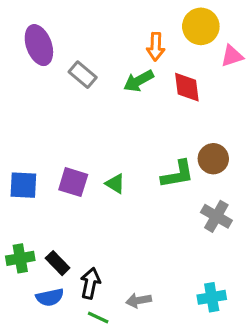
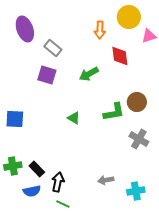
green arrow: (139, 81) -> (89, 74), moved
purple square: (73, 182) -> (47, 75), moved
gray arrow: (139, 300) -> (106, 180), moved

